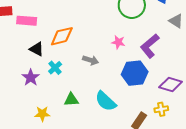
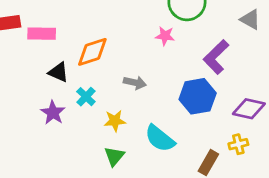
pink star: (118, 42) -> (165, 36), moved
green triangle: (71, 100) -> (114, 156), moved, turned -42
yellow star: (42, 114) -> (115, 121), moved

